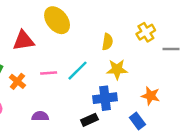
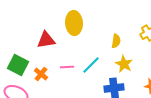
yellow ellipse: (57, 20) -> (74, 23), turned 35
yellow star: (117, 69) -> (124, 64), turned 30

